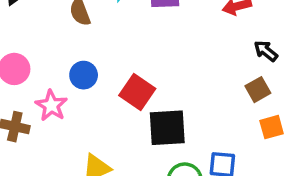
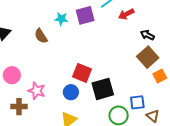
blue circle: (84, 75) -> (71, 92), moved
brown square: (258, 90) -> (148, 57), size x1.5

